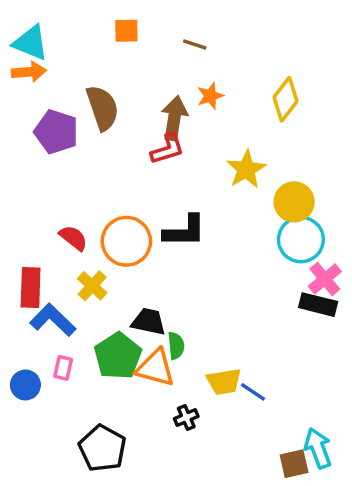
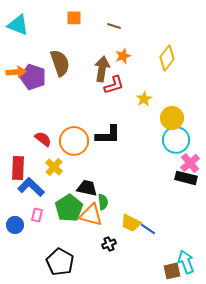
orange arrow: (29, 72) -> (16, 72), moved
red L-shape: (167, 149) -> (114, 85), moved
yellow star: (246, 169) -> (144, 99), size x0.7
yellow trapezoid: (224, 382) -> (131, 223), turned 35

